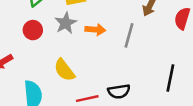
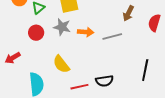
gray star: (66, 23) -> (62, 27), turned -30
gray line: (129, 35) -> (112, 37), turned 60

